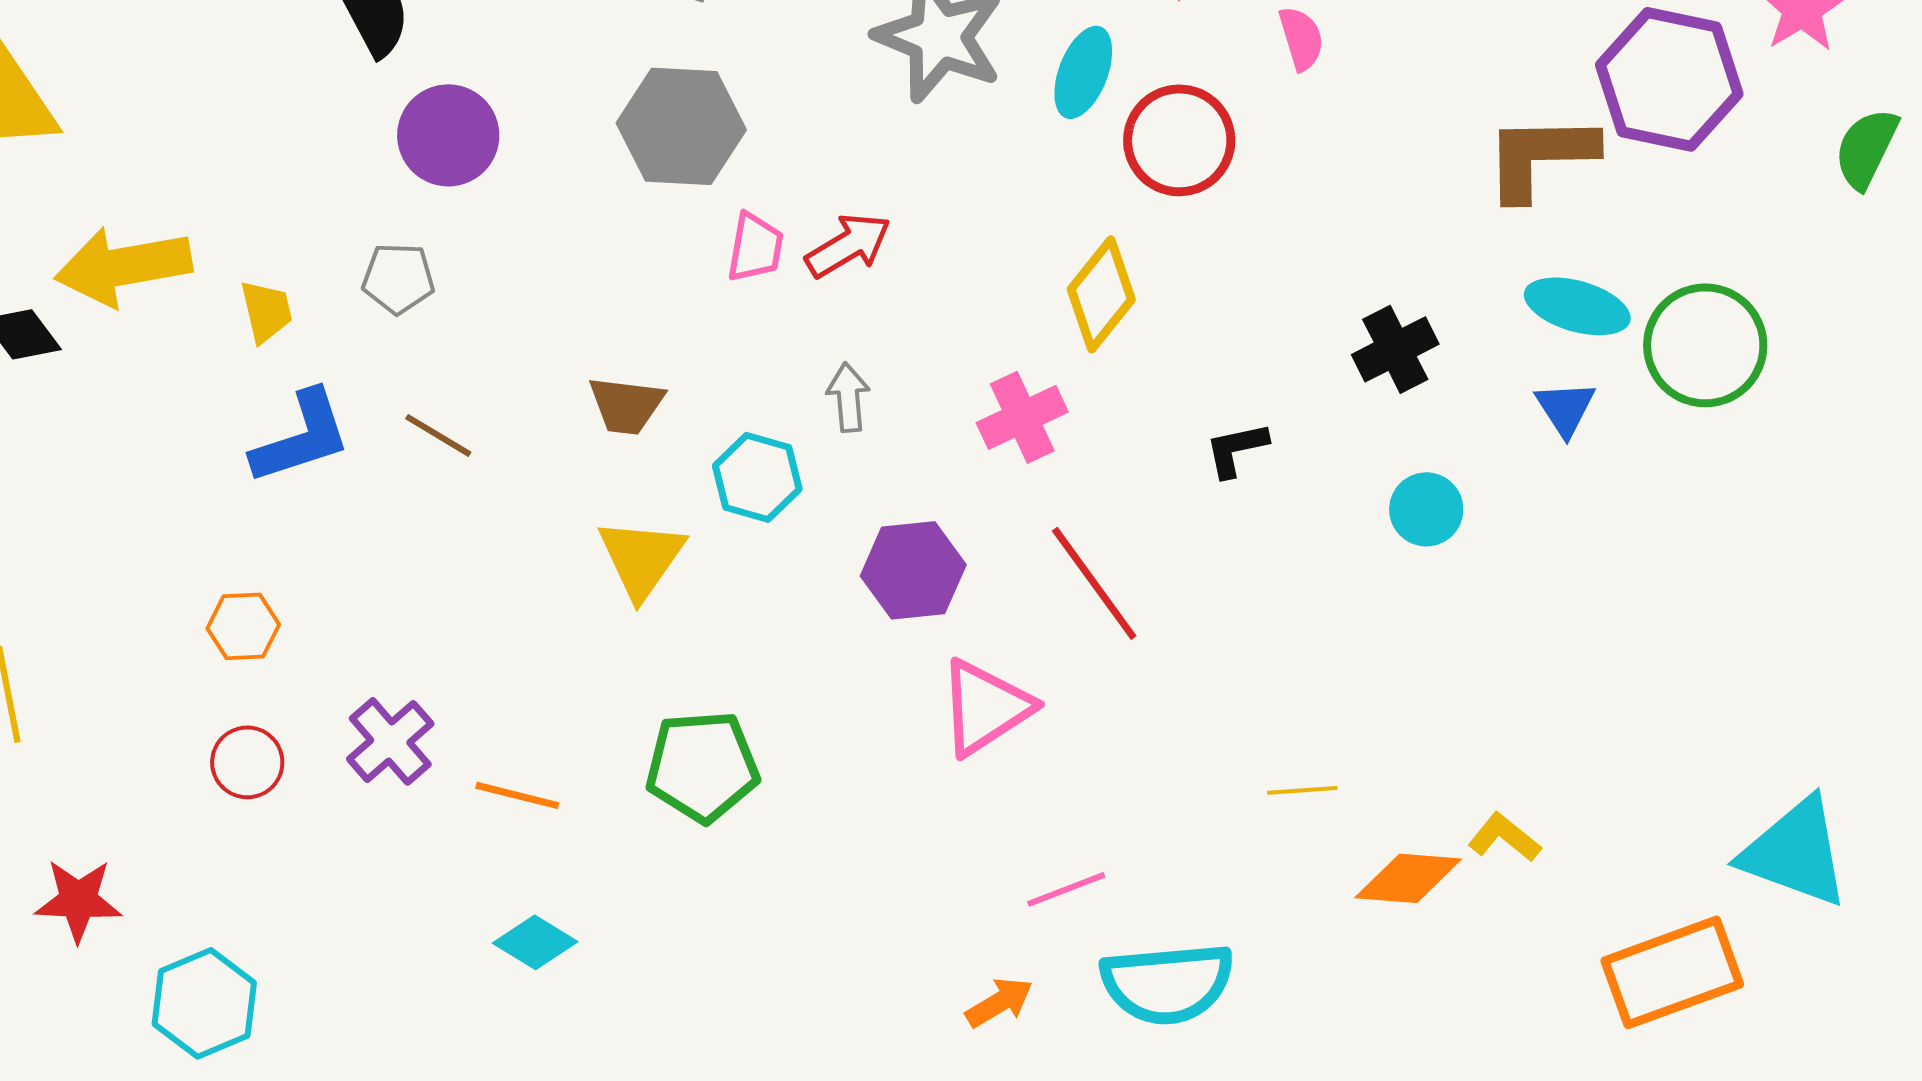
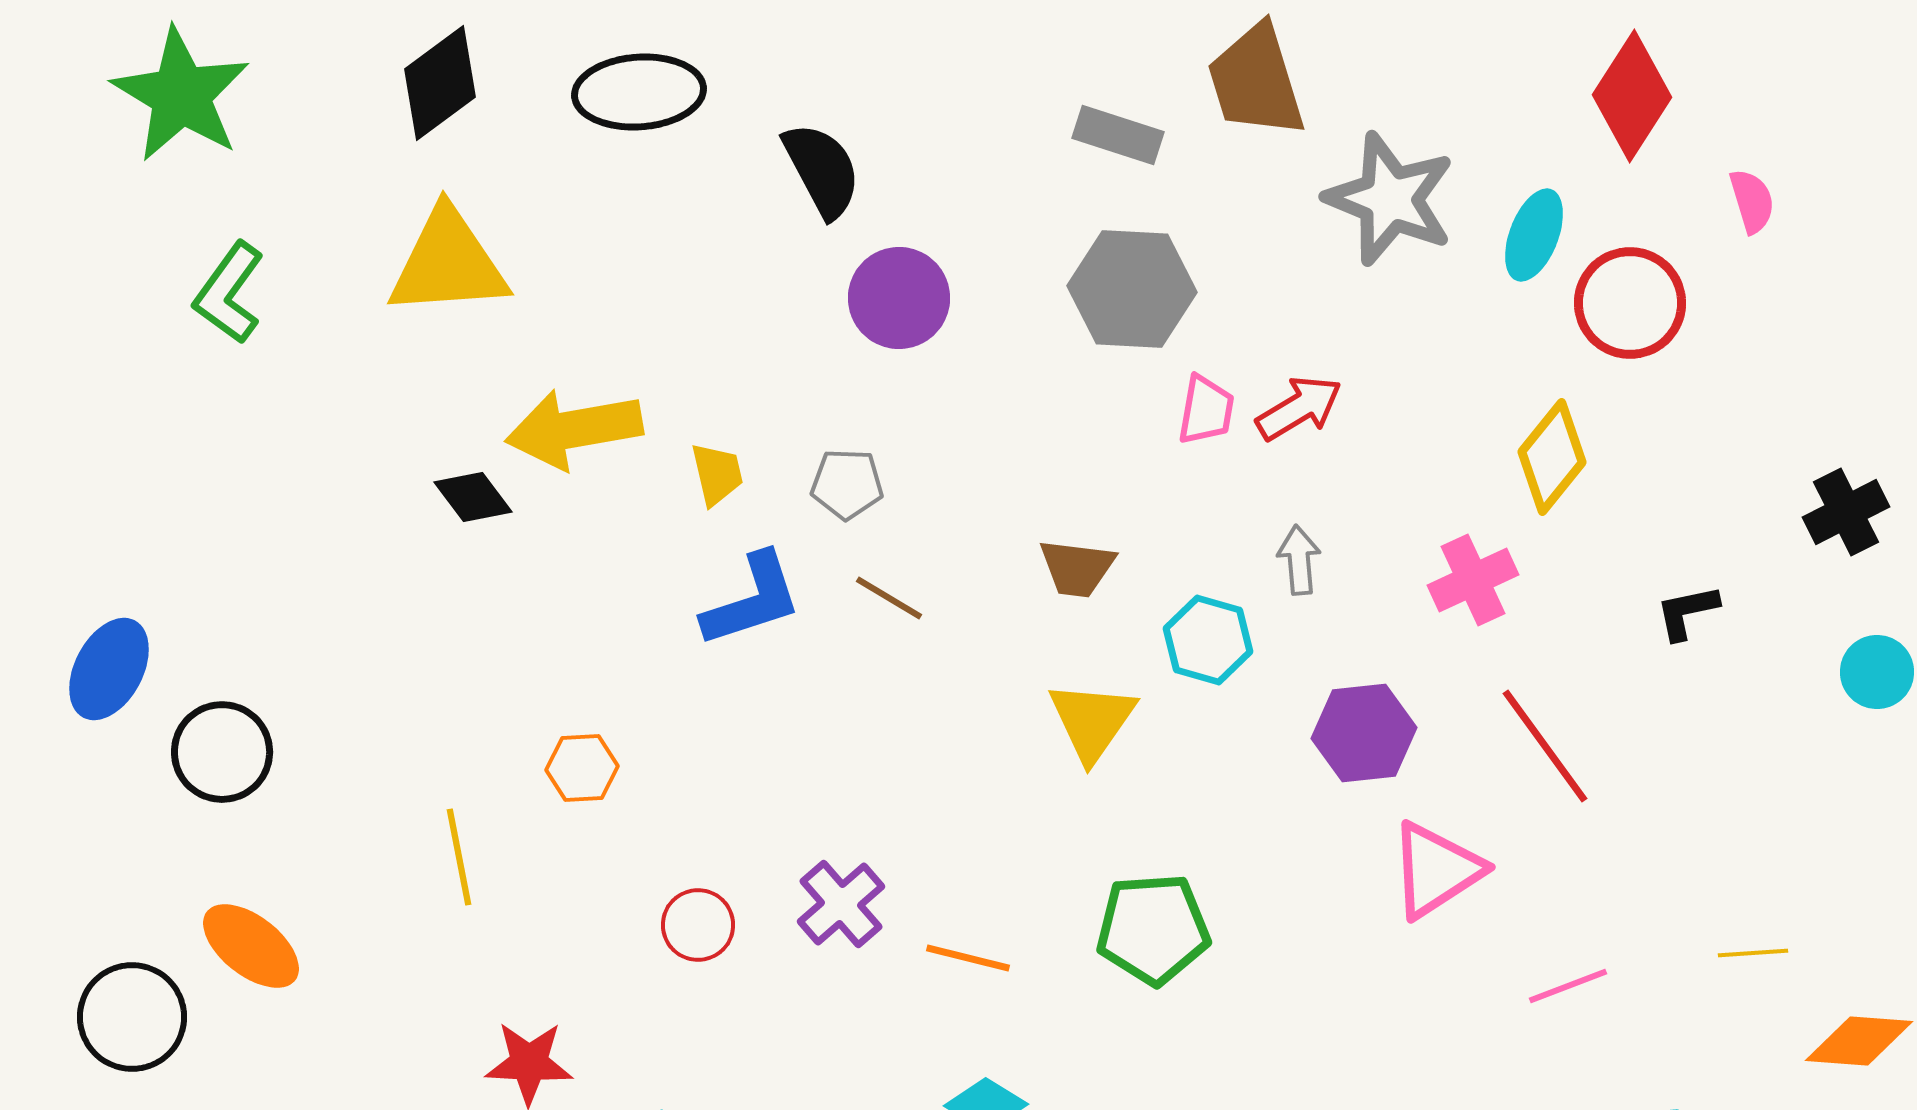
gray pentagon: (398, 278) -> (847, 484), moved
orange hexagon: (243, 626) -> (582, 768), moved
pink line: (1066, 889) -> (1568, 986), moved

